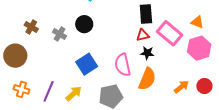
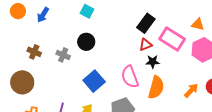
black rectangle: (146, 14) -> (146, 23), turned 48

